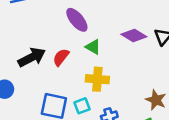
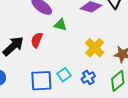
yellow cross: (97, 79) -> (95, 48), moved, turned -36

